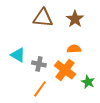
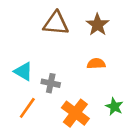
orange cross: (65, 70) -> (75, 113), moved
orange line: (40, 89) -> (27, 108), moved

